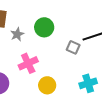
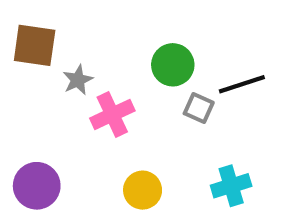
green circle: (44, 27) -> (173, 65), moved
pink cross: (28, 63) -> (112, 114), moved

